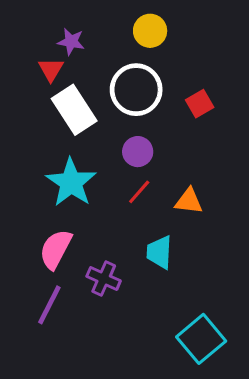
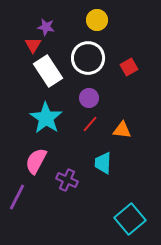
purple line: (49, 305) -> (17, 197), moved

